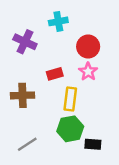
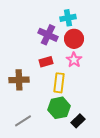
cyan cross: (58, 21) -> (68, 18), moved
purple cross: (25, 42) -> (48, 35), moved
black rectangle: (93, 144) -> (78, 121), turned -48

